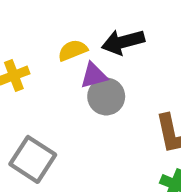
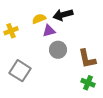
gray circle: (106, 97) -> (58, 50), moved

